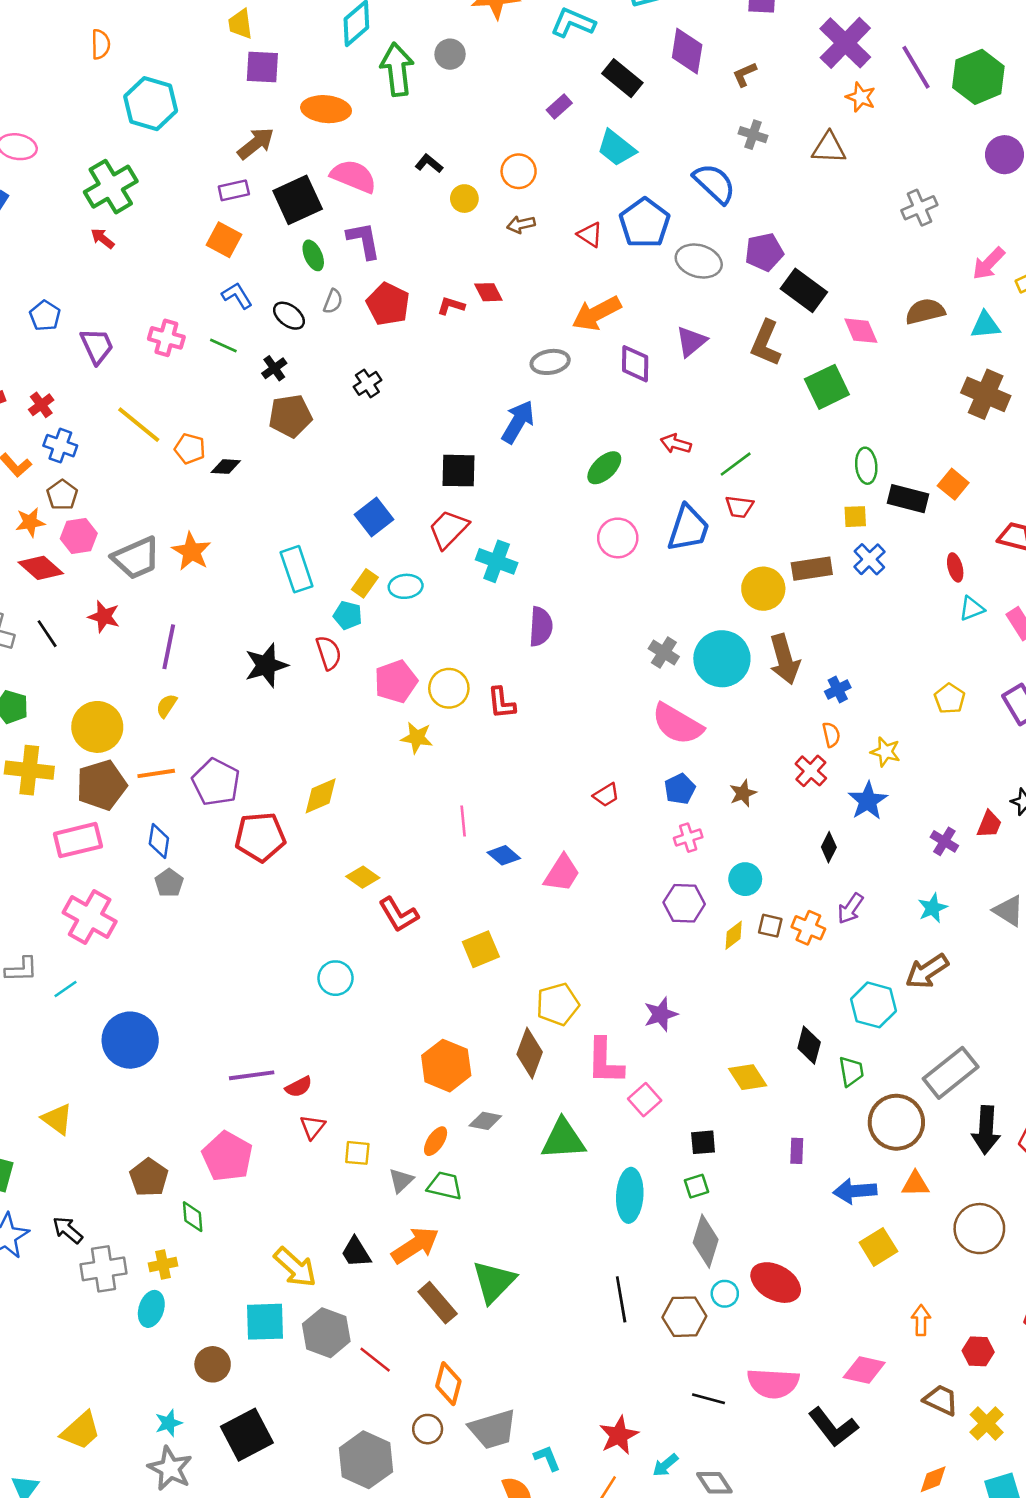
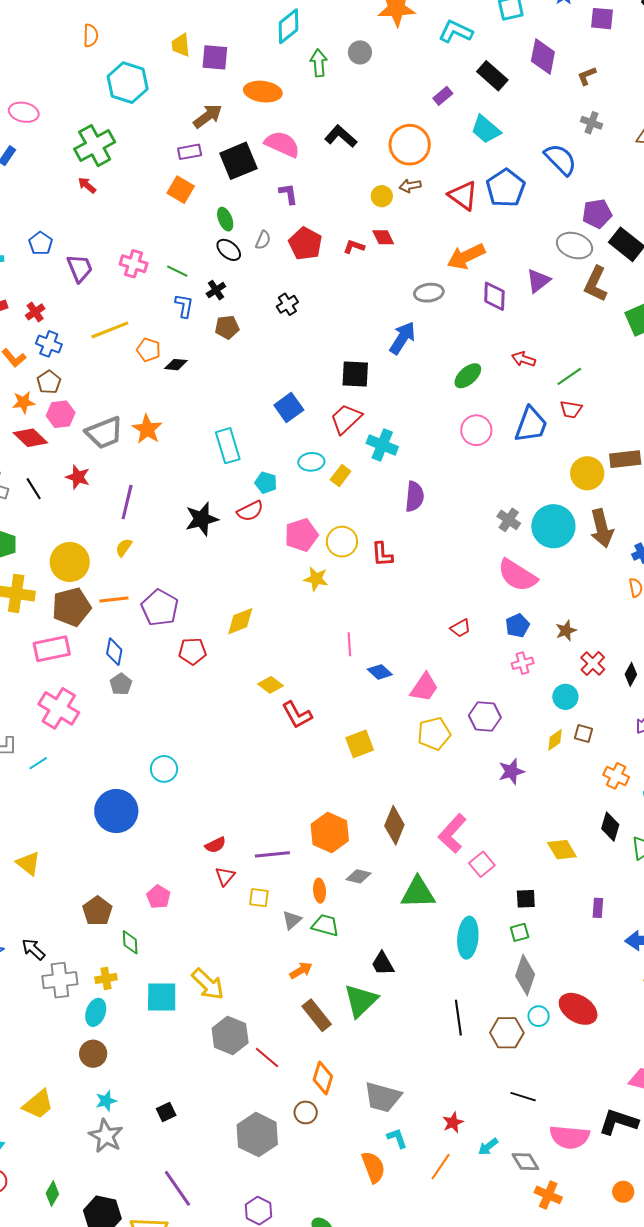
yellow trapezoid: (240, 24) -> (181, 45), moved
green arrow: (397, 69) -> (319, 63), size x0.7
black L-shape: (429, 164) -> (341, 136), size x1.5
orange circle: (519, 171) -> (410, 145), size x1.5
yellow circle: (464, 199) -> (382, 196), moved
red triangle: (590, 235) -> (463, 196), size x1.5
purple L-shape: (364, 240) -> (288, 194), size x0.7
green ellipse: (313, 255) -> (225, 219), moved
gray ellipse: (699, 261) -> (575, 246), moved
blue L-shape: (237, 296) -> (184, 306), moved, turned 40
brown pentagon: (290, 416) -> (227, 327), size x0.7
yellow line: (139, 425) -> (110, 330), turned -63
yellow rectangle: (365, 583) -> (341, 475), moved
red semicircle: (329, 653) -> (250, 511), turned 80
red cross: (811, 771) -> (593, 663), moved
red pentagon: (260, 837) -> (192, 651), size x0.7
purple hexagon: (684, 903) -> (485, 716), moved
orange cross: (808, 928) -> (616, 776), moved
cyan circle: (335, 978) -> (164, 769), moved
yellow pentagon: (558, 1004) -> (434, 734), moved
purple star: (661, 1014) -> (511, 771), moved
blue circle: (130, 1040) -> (116, 811), moved
pink L-shape: (605, 1061) -> (452, 834), turned 39
purple line: (252, 1075) -> (272, 854), moved
orange ellipse: (436, 1141) -> (320, 891), turned -40
pink pentagon: (227, 1156) -> (158, 897), size x0.6
orange arrow: (415, 1245) -> (301, 970), size x0.6
black trapezoid: (356, 1252) -> (383, 964), moved
cyan square: (265, 1322) -> (162, 997), moved
brown circle: (213, 1364) -> (93, 1054), moved
pink semicircle: (773, 1383) -> (570, 1137), moved
black L-shape: (833, 1427) -> (618, 1122), turned 144
gray trapezoid: (493, 1429) -> (383, 1097), moved, turned 30
black square: (247, 1435) -> (166, 1112), size x0.5
red star: (619, 1435) -> (453, 1122), size x0.7

